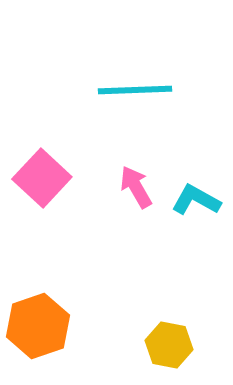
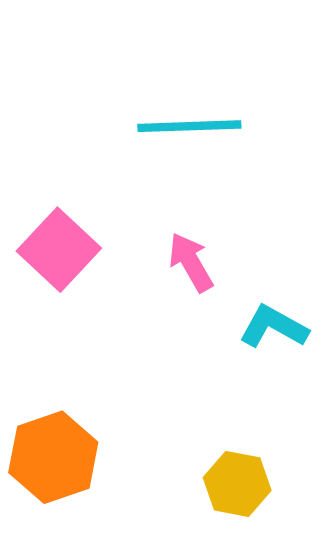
cyan L-shape: (196, 200) -> (274, 327), moved

